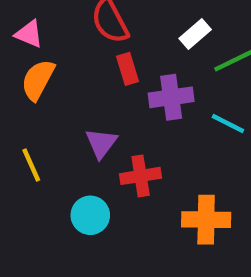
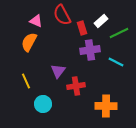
pink triangle: (29, 34) -> (36, 21), moved
red rectangle: (127, 69) -> (82, 28), moved
cyan circle: (90, 215) -> (43, 104), moved

